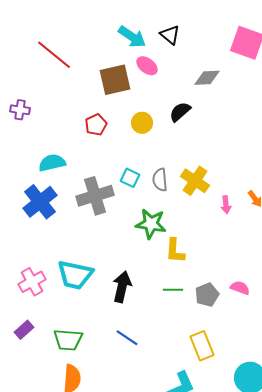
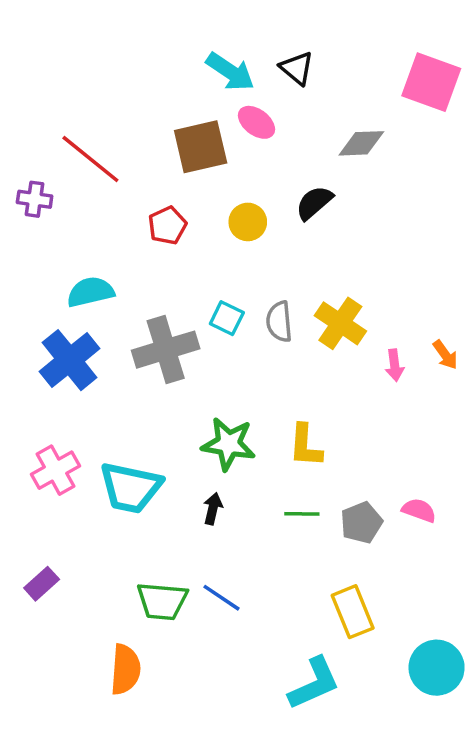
red line: (54, 55) -> (90, 159), moved
green star: (151, 224) -> (229, 444), moved
pink cross: (32, 282) -> (56, 470), moved
black arrow: (122, 287) -> (213, 509), size x0.6
green trapezoid: (68, 340) -> (162, 601), moved

